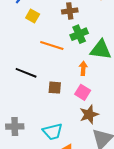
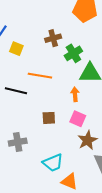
green cross: (79, 34) -> (73, 53), moved
black line: (26, 73) -> (16, 91), moved
gray cross: (15, 127) -> (18, 142), moved

